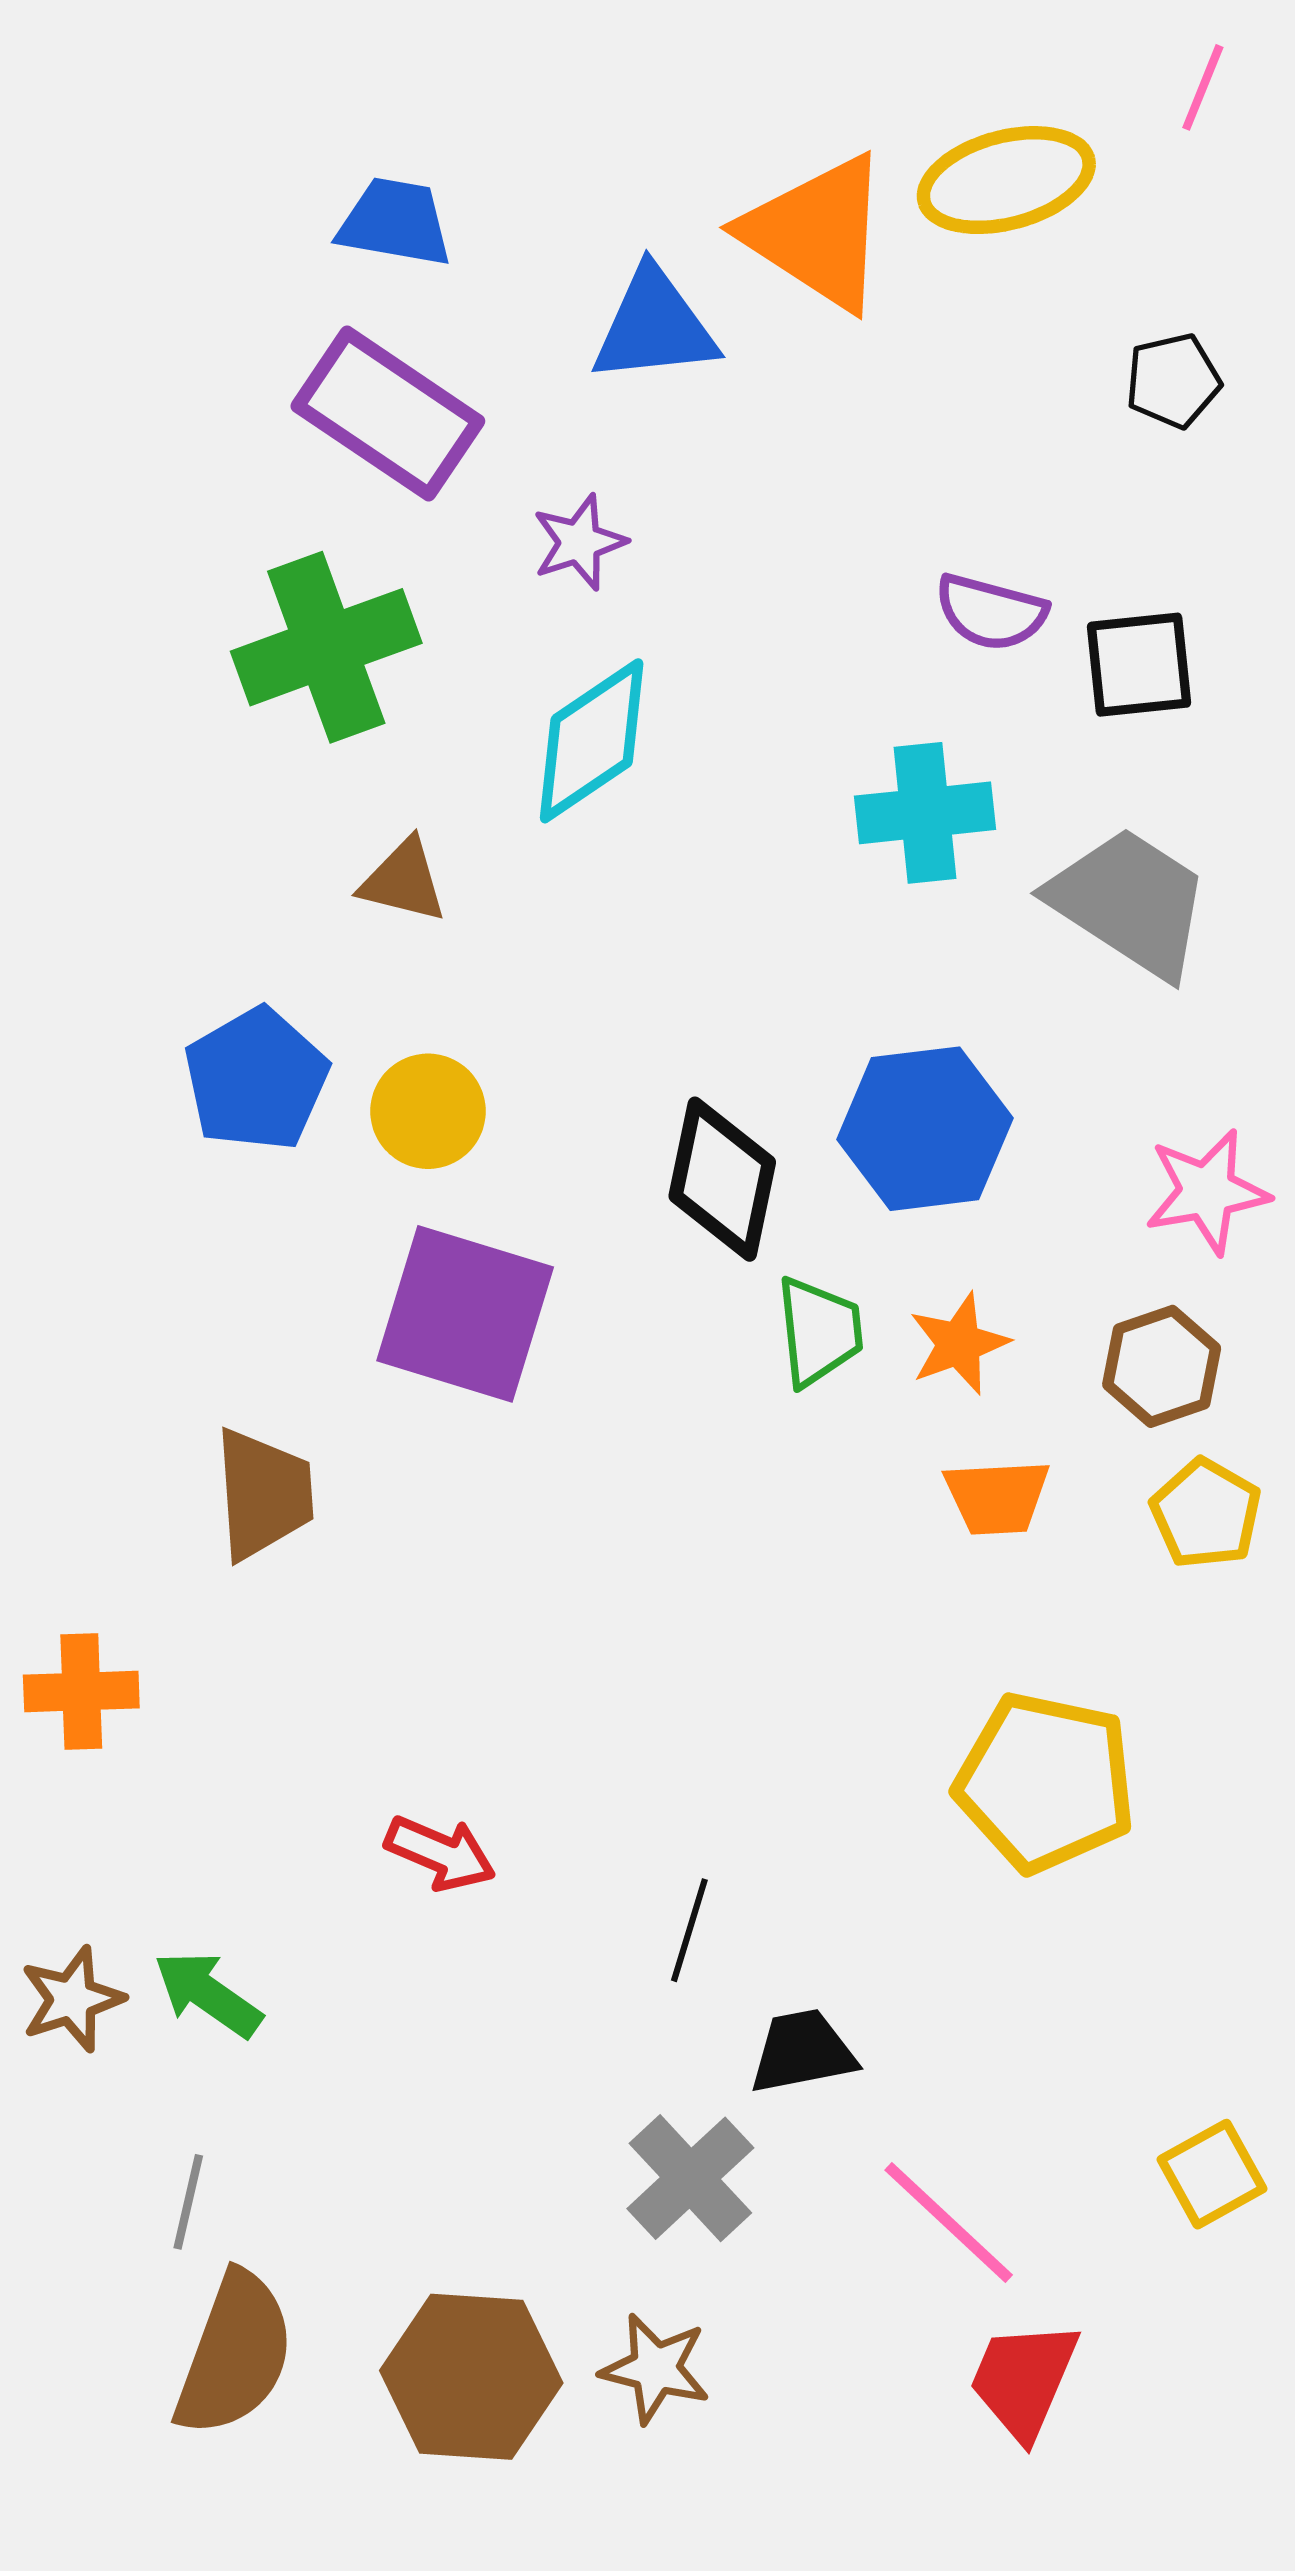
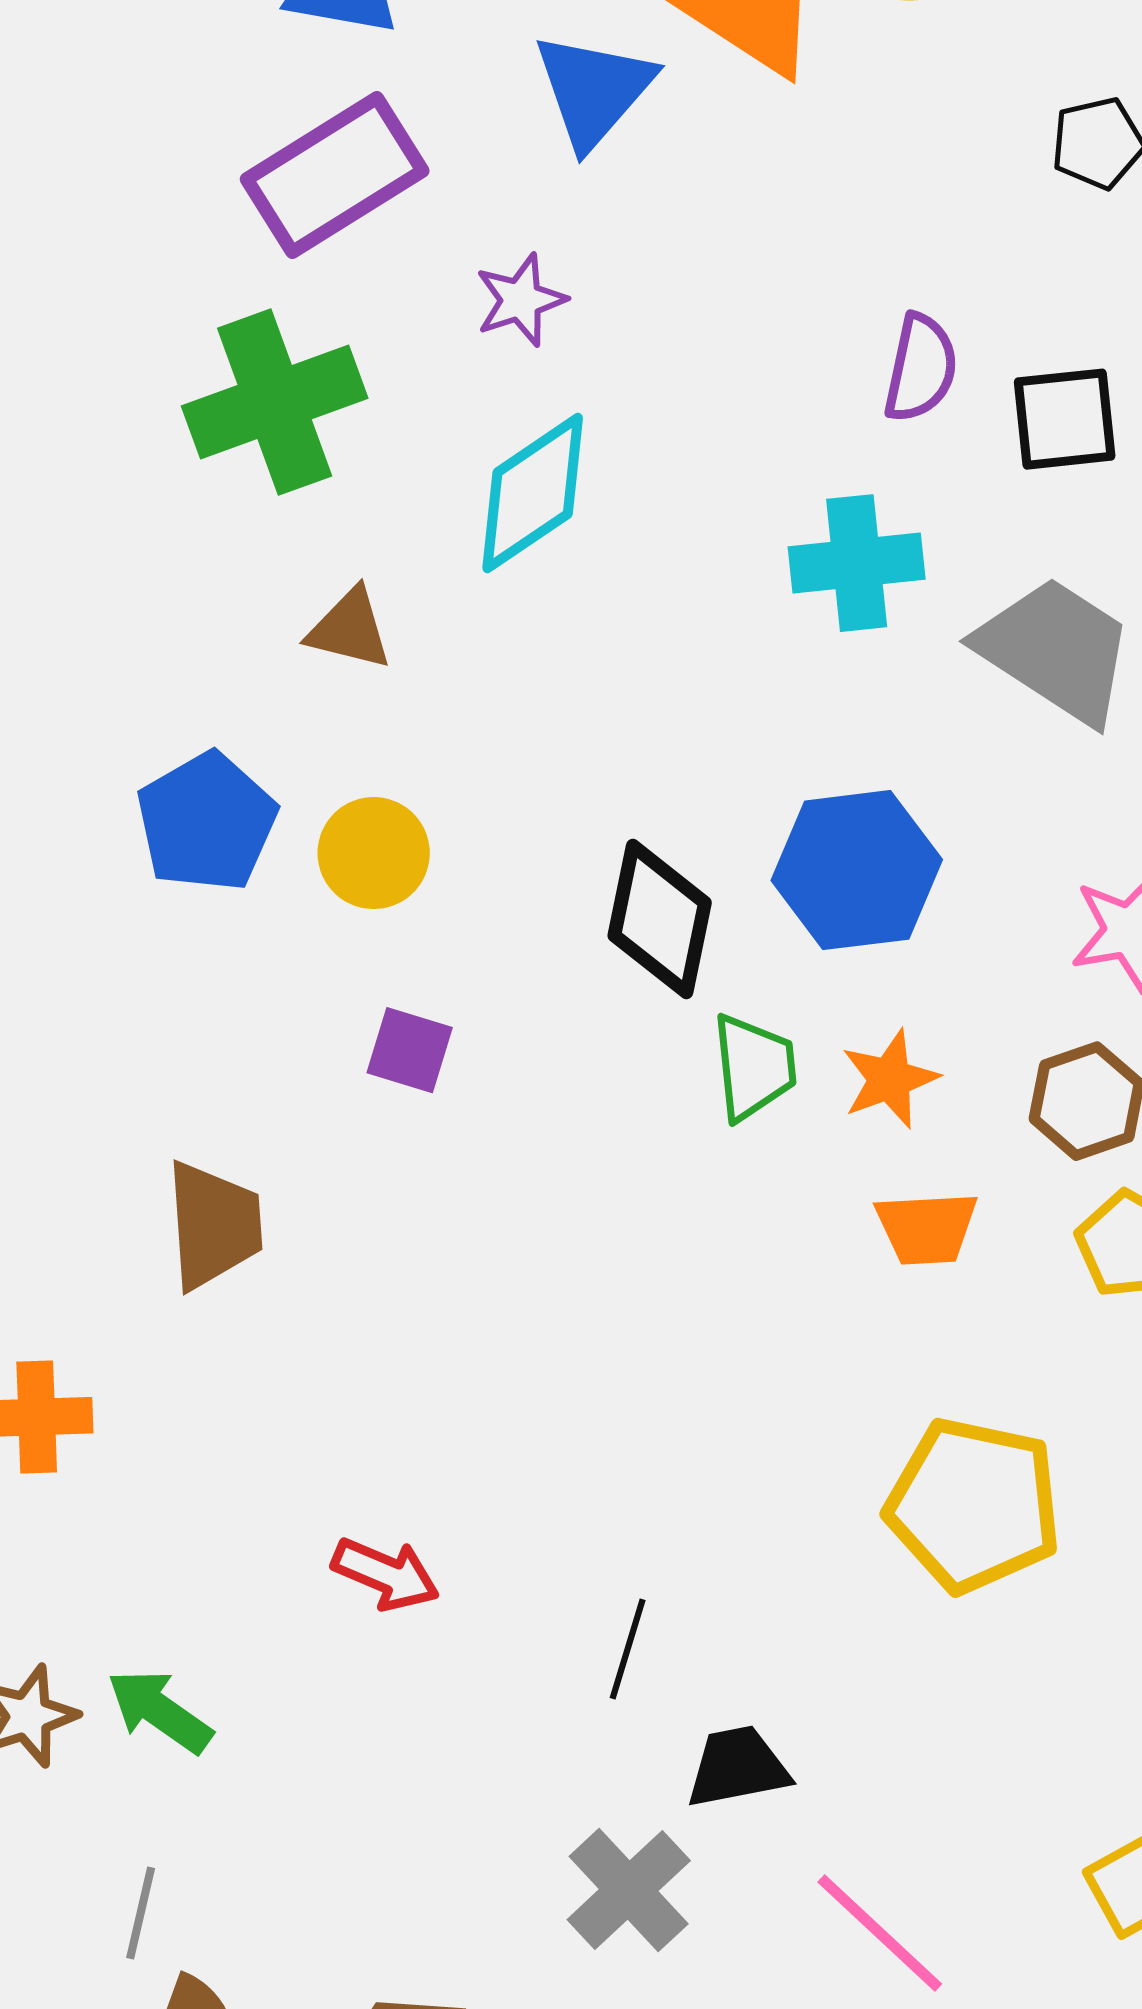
blue triangle: (654, 326) -> (594, 90), turned -43
purple rectangle: (388, 414) -> (335, 175), turned -66
purple semicircle: (991, 612) -> (921, 368), turned -93
purple square: (465, 1314) -> (410, 1050), size x0.5

